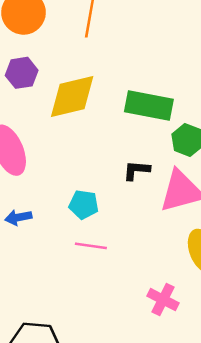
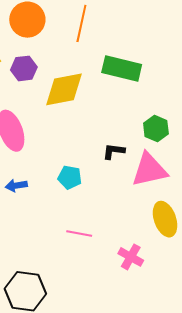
green rectangle: (149, 106) -> (122, 69), moved
pink line: (91, 246) -> (79, 234), moved

